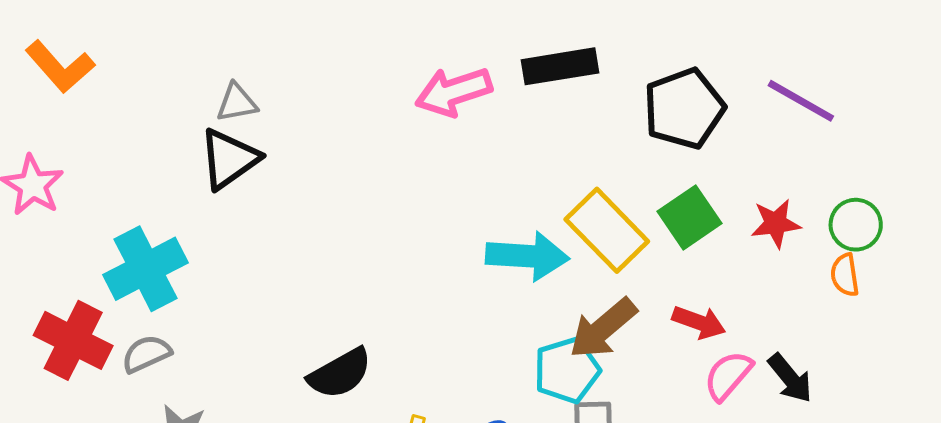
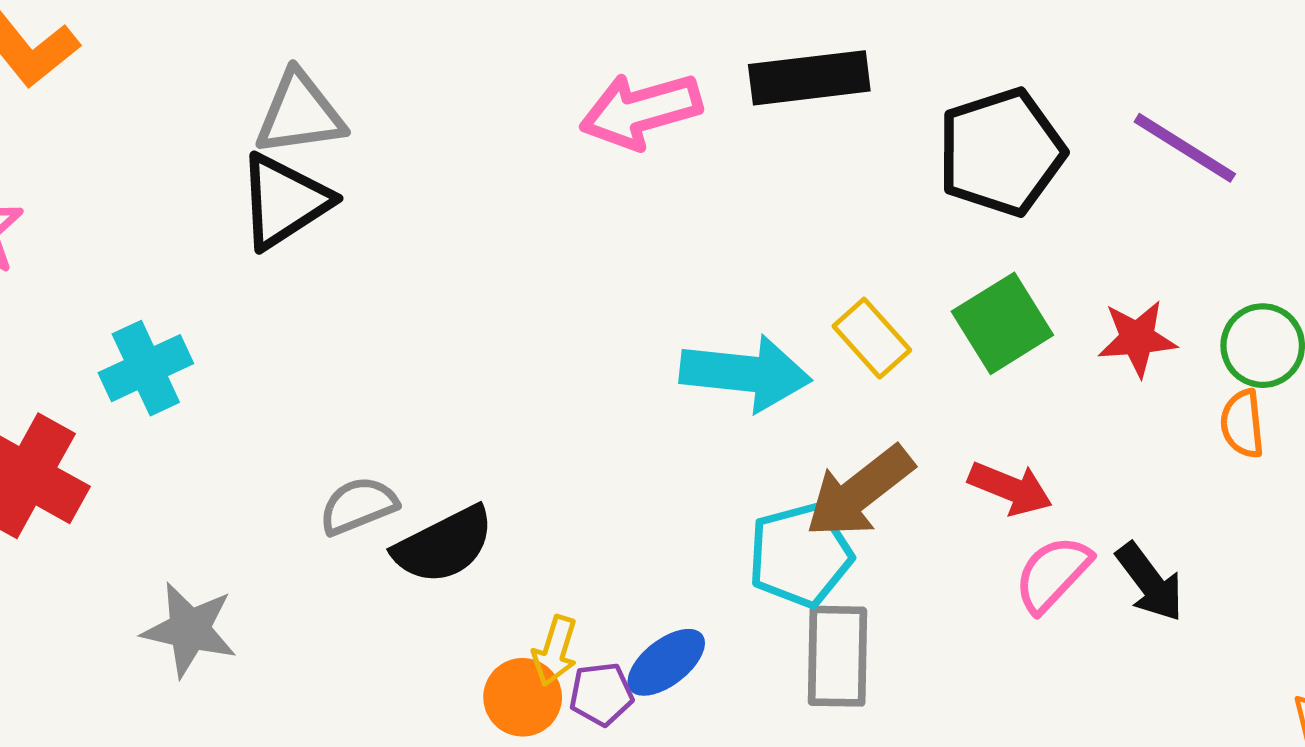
gray triangle: (237, 103) -> (300, 114), size x1.4
yellow rectangle: (607, 230) -> (872, 338), size x0.6
cyan cross: (146, 269) -> (146, 368), size x0.7
gray semicircle: (146, 354) -> (358, 506), moved

